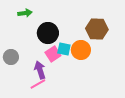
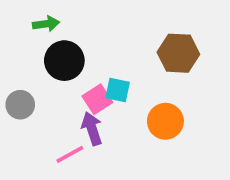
black circle: (48, 33) -> (64, 61), moved
orange circle: (81, 50) -> (165, 121), moved
purple arrow: (40, 70) -> (92, 129), moved

